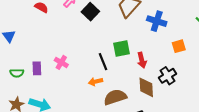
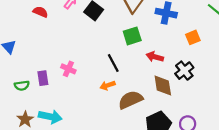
green square: (122, 49) -> (132, 36), moved
red arrow: (142, 60) -> (155, 57), turned 126

